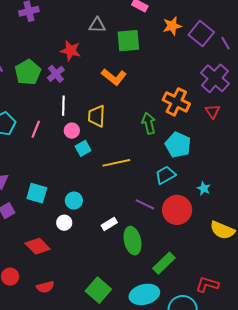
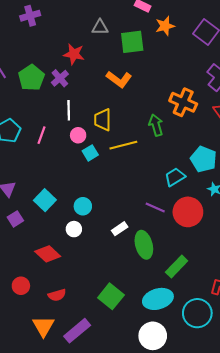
orange star: (172, 26) -> (165, 26), moved
cyan pentagon: (178, 145) -> (203, 159), moved
yellow line: (116, 163) -> (123, 145), moved
cyan square: (37, 193) -> (45, 200), turned 30

